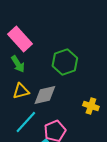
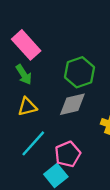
gray diamond: (45, 95) -> (72, 104), moved

